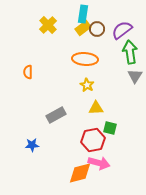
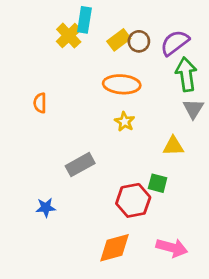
cyan rectangle: (83, 14) -> (84, 20), moved
yellow triangle: (96, 108) -> (173, 146), moved
pink arrow: (99, 163) -> (172, 248), moved

